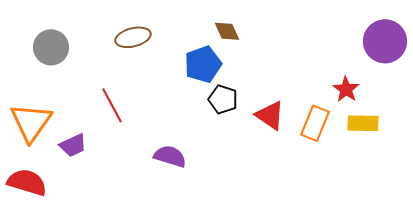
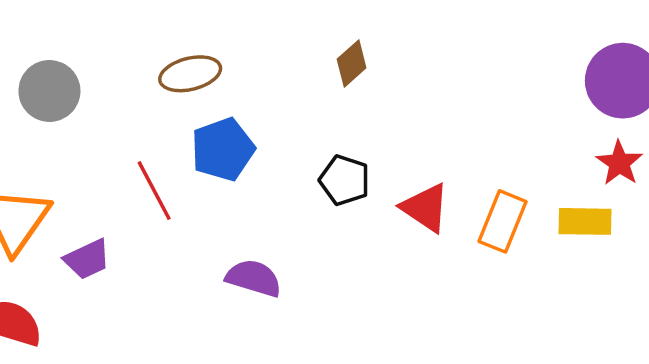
brown diamond: (227, 31) -> (352, 64), turned 72
blue pentagon: (203, 64) -> (223, 149), moved
red star: (346, 89) -> (619, 163), moved

